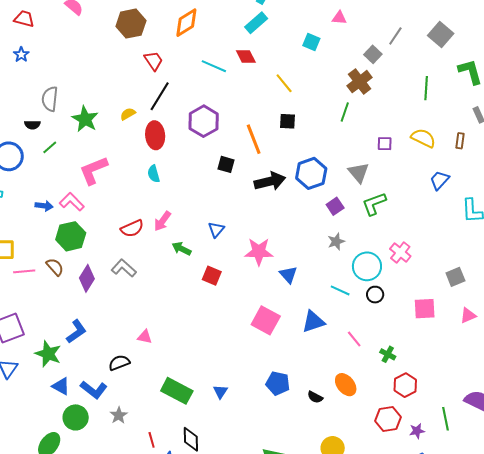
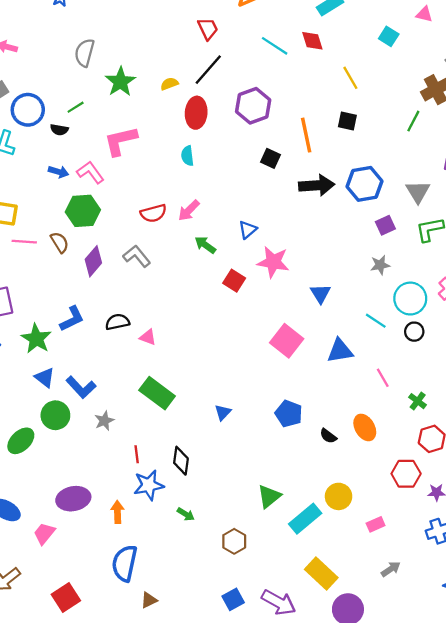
black semicircle: (32, 125) -> (59, 130), moved
pink star: (259, 252) -> (273, 262), moved
black semicircle: (119, 363) -> (117, 322), moved
green rectangle: (177, 391) -> (157, 393), moved

